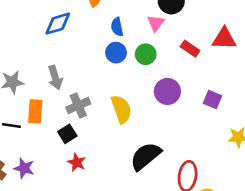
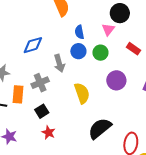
blue diamond: (58, 24) -> (33, 45), moved
gray arrow: (55, 78) -> (59, 63), moved
gray cross: (78, 105) -> (40, 83), moved

